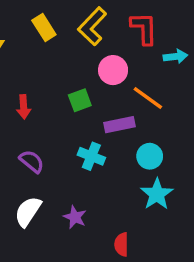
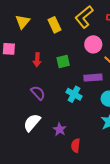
yellow rectangle: (44, 27) -> (54, 25), moved
green square: (80, 100) -> (63, 61), moved
red semicircle: (121, 244) -> (76, 145), moved

